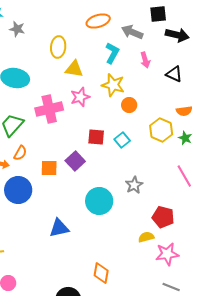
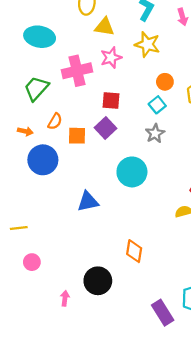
orange circle: (129, 105) -> (165, 82), moved
red square: (96, 137) -> (111, 100), moved
orange semicircle: (20, 153) -> (55, 121), moved
gray star: (134, 185) -> (155, 133), moved

